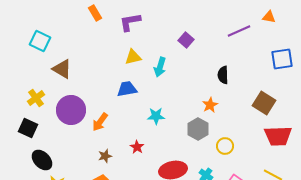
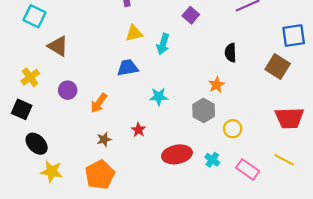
brown square: (264, 103) -> (278, 67), moved
purple circle: (71, 110) -> (68, 90), size x0.6

